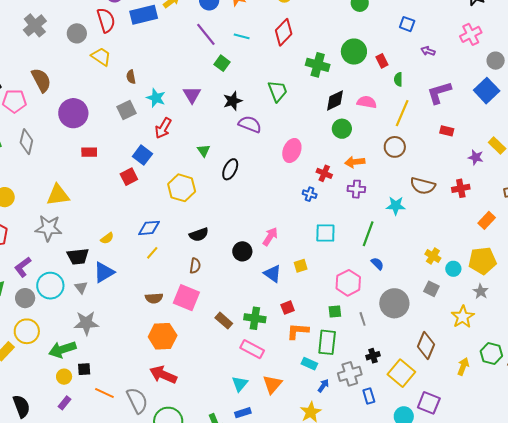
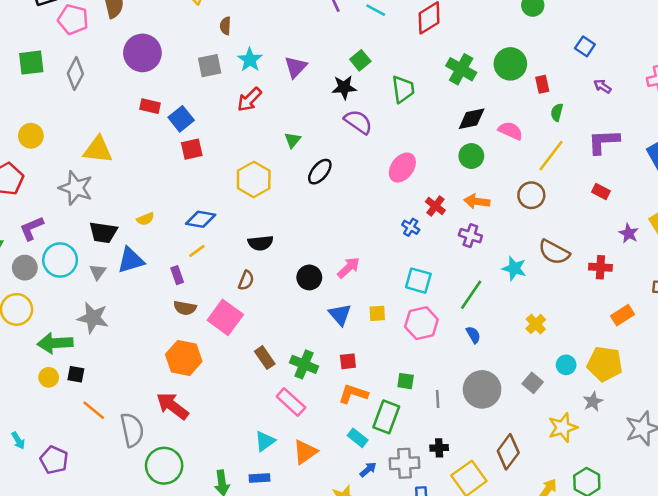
green square: (222, 63) -> (360, 60), moved
blue square: (142, 155) -> (181, 119), moved
yellow cross: (433, 256) -> (536, 324), moved
pink hexagon: (348, 283) -> (421, 323), moved
purple rectangle: (65, 403) -> (177, 275), moved, turned -72

